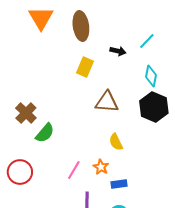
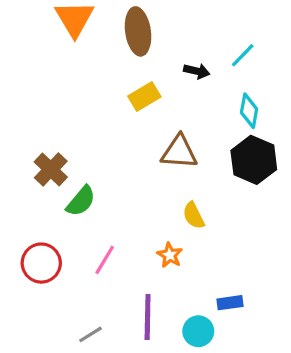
yellow rectangle: (85, 67) -> (144, 96), turned 36
pink line: (74, 170) -> (105, 260), moved
blue rectangle: (119, 184) -> (230, 303), moved

